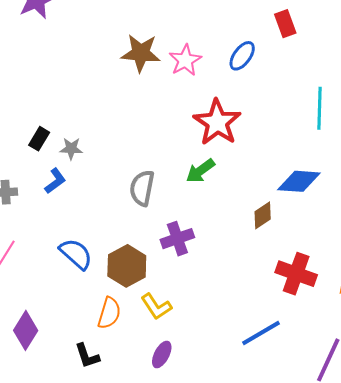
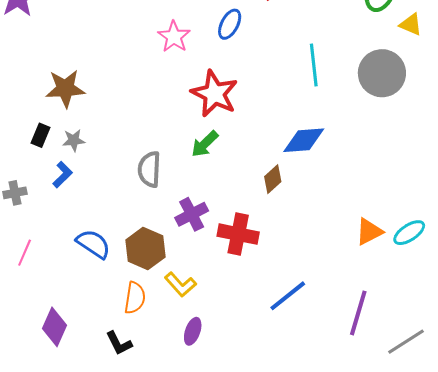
brown star: (141, 53) -> (65, 89), moved
red cross: (296, 274) -> (238, 234), moved

